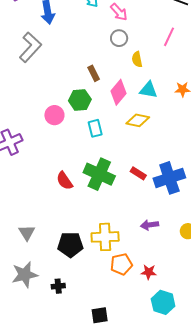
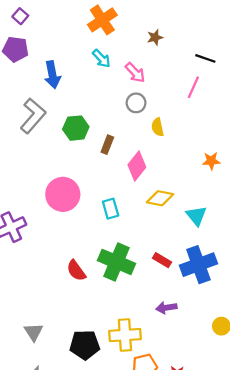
pink line: (169, 37) -> (193, 87), moved
brown rectangle: (94, 73) -> (107, 145), turned 49
cyan triangle: (148, 90) -> (196, 216), moved, turned 42
green hexagon: (80, 100) -> (76, 128), moved
pink circle: (54, 115) -> (63, 194), size x1.5
purple arrow: (150, 225) -> (166, 308), moved

